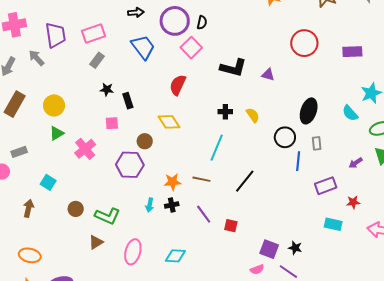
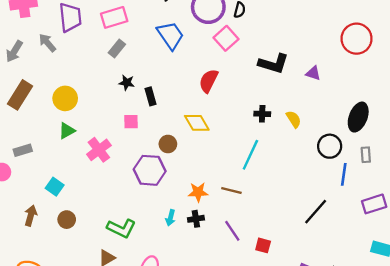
black line: (245, 181) -> (316, 212), moved
brown circle: (76, 209) -> (67, 220), moved

